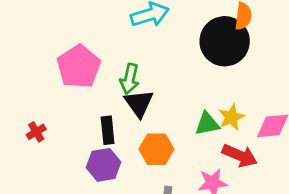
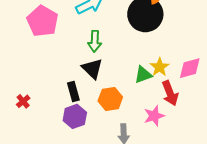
pink pentagon: (79, 67) -> (43, 21), moved
green arrow: (130, 79) -> (95, 41), moved
red arrow: (240, 156) -> (170, 93), turned 55

